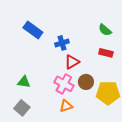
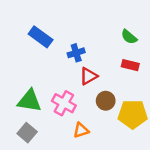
green triangle: (24, 82) -> (29, 101), size x1.5
pink cross: (64, 84) -> (64, 103), moved

